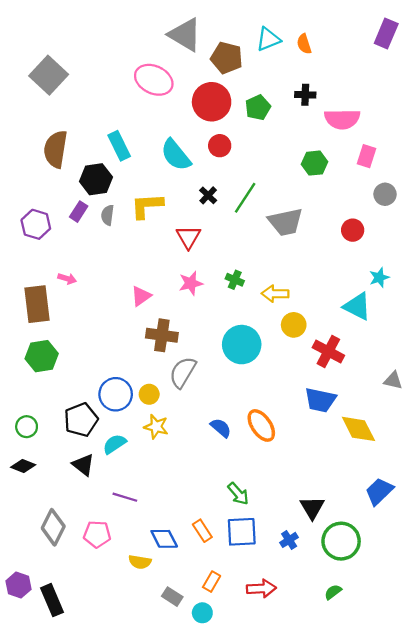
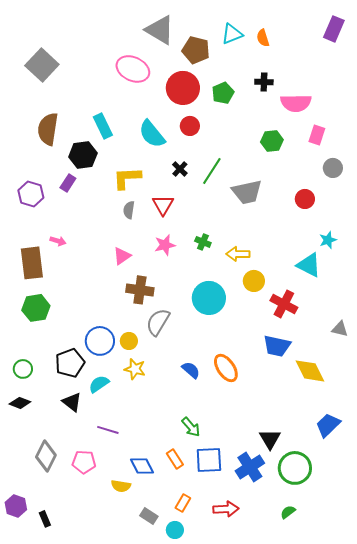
gray semicircle: (108, 215) -> (129, 210), moved
green arrow: (238, 494) -> (191, 427), moved
blue cross: (289, 540) -> (250, 467), size x1.8
black rectangle: (52, 600) -> (45, 519), size x0.6

